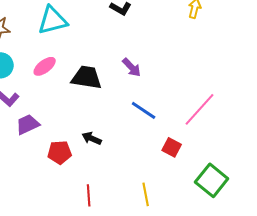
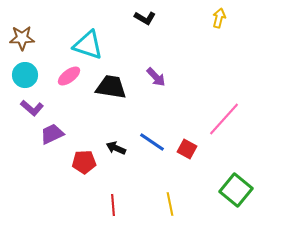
cyan triangle: (53, 20) -> (88, 45), moved, turned 32
blue line: (144, 110) -> (152, 142), moved
red square: (172, 147) -> (187, 149), moved

